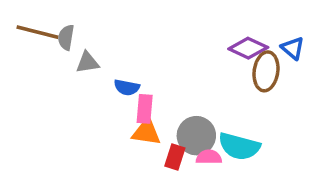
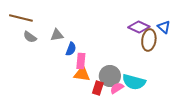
gray semicircle: (66, 37) -> (30, 37), moved, turned -64
gray triangle: (87, 62) -> (57, 35), moved
blue semicircle: (127, 87) -> (71, 49), turned -80
pink semicircle: (209, 157) -> (117, 88), turned -32

